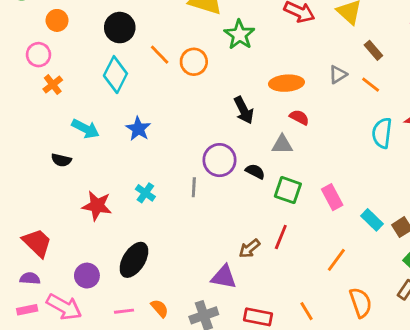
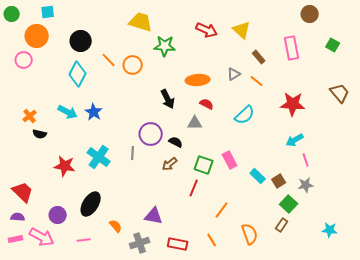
orange circle: (57, 20) -> (37, 36), size x1.5
green star: (239, 35) -> (165, 46), turned -30
orange cross: (53, 85) -> (30, 116), moved
cyan arrow: (86, 129) -> (68, 112), moved
cyan semicircle: (382, 133) -> (245, 115), moved, turned -140
green square: (288, 190) -> (204, 165), moved
cyan cross: (145, 193) -> (99, 157), size x1.6
brown arrow: (249, 248) -> (170, 164), moved
orange line: (336, 260) -> (222, 210), moved
orange semicircle: (160, 308) -> (116, 226), moved

